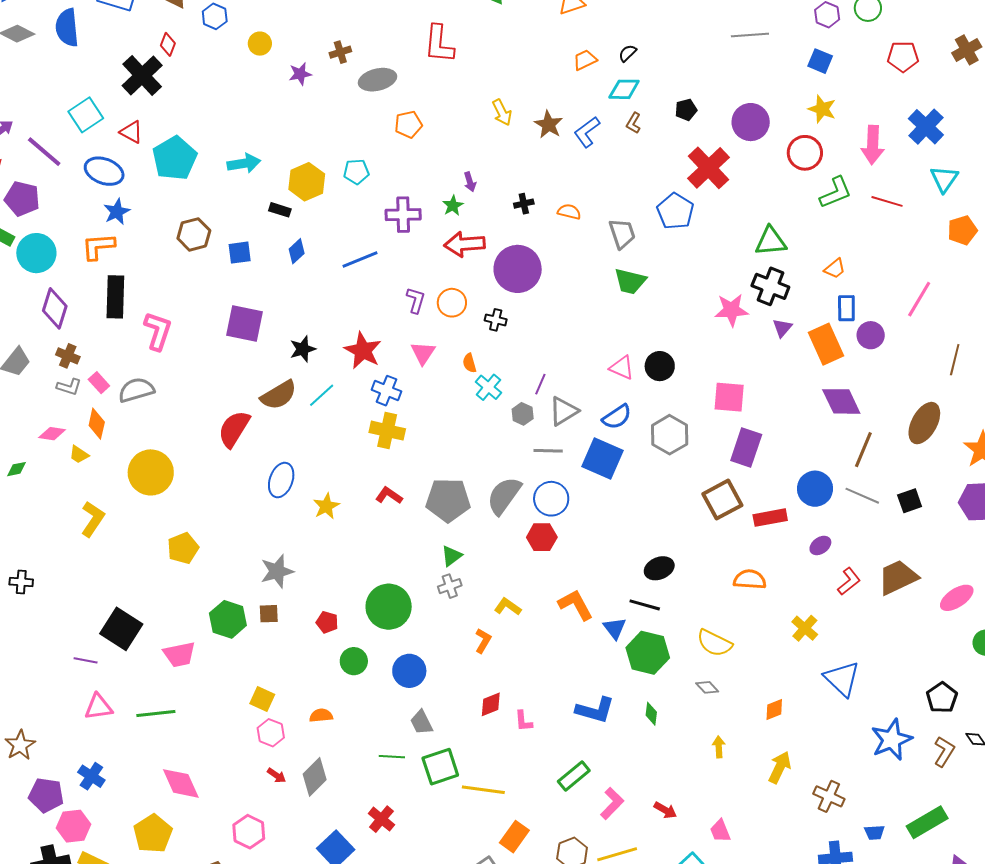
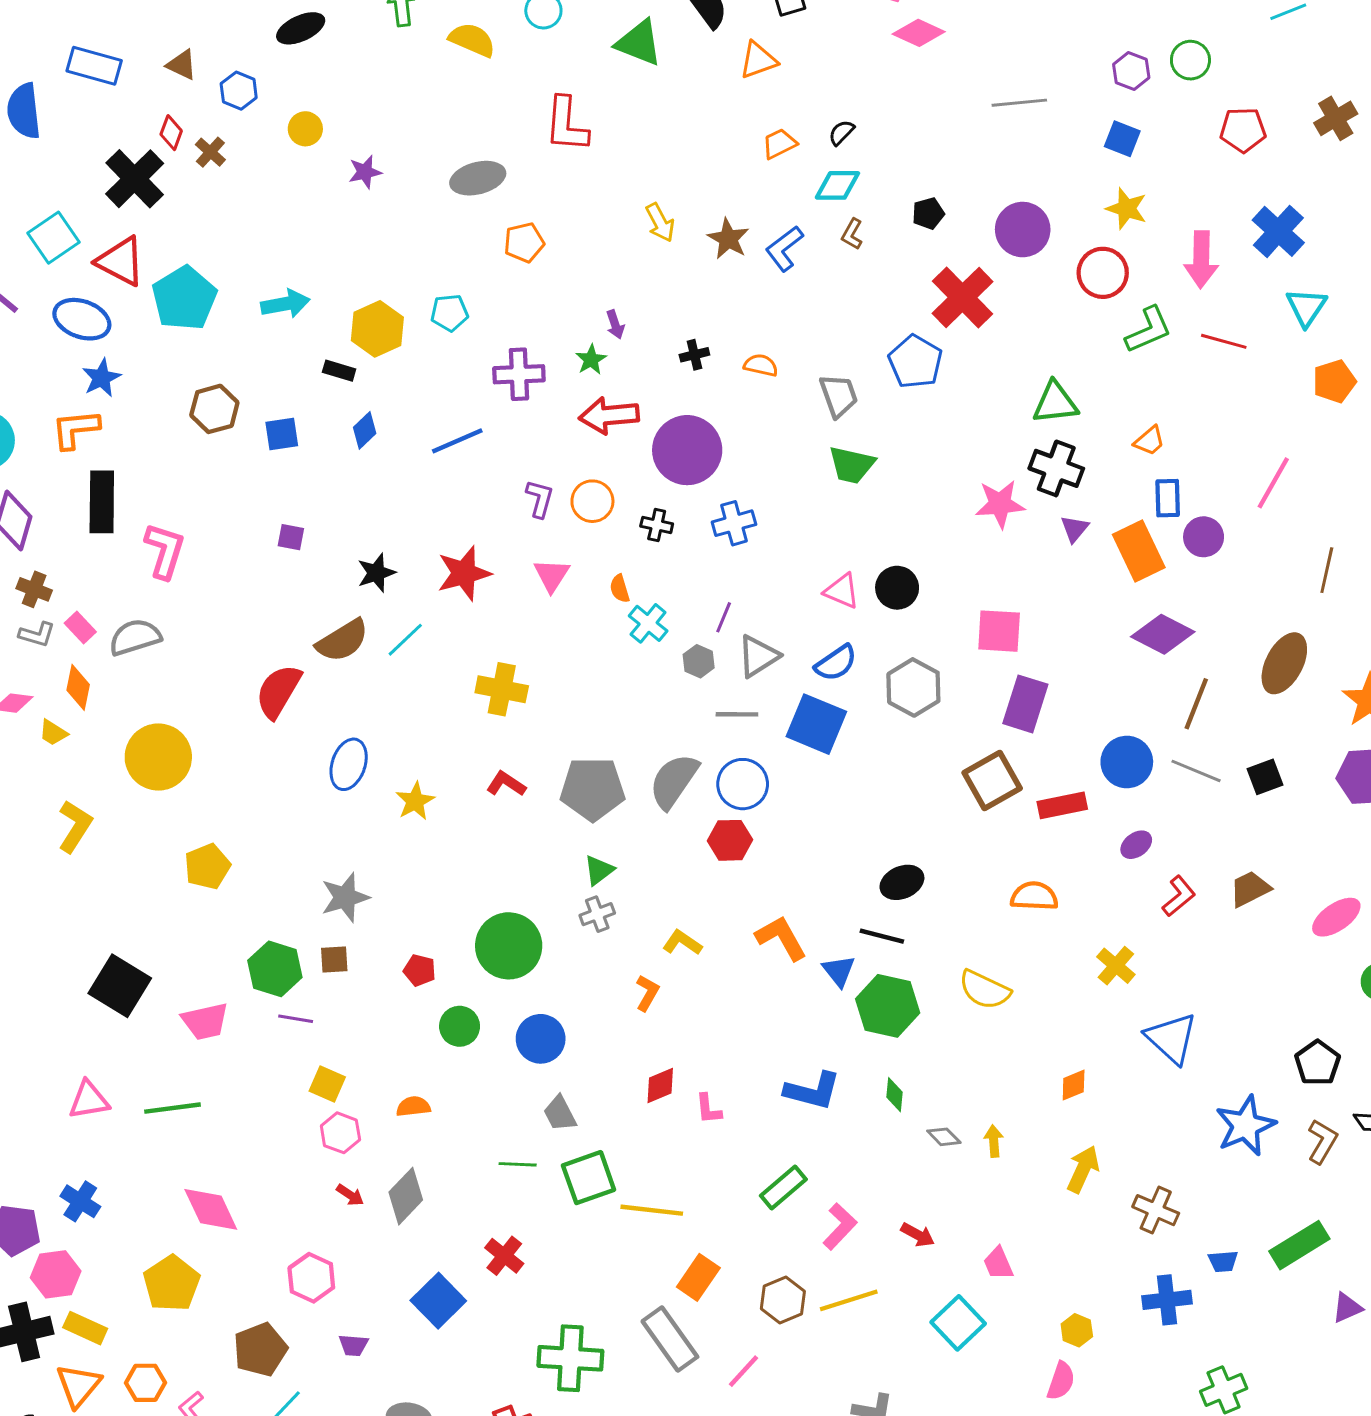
brown cross: (340, 52) -> (210, 152), moved, turned -30
red triangle: (131, 132) -> (121, 261), size x1.5
purple square: (245, 323) -> (291, 537), size x0.5
red star: (363, 350) -> (464, 573), turned 30
blue cross: (387, 391) -> (734, 523), moved, turned -36
purple diamond: (841, 401) -> (1163, 634), turned -36
brown trapezoid: (898, 577) -> (1250, 889), size x0.7
purple line: (86, 660) -> (296, 1019), moved
gray diamond: (707, 687) -> (944, 1137), moved

